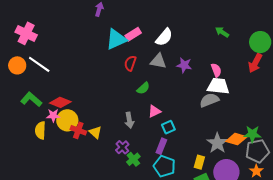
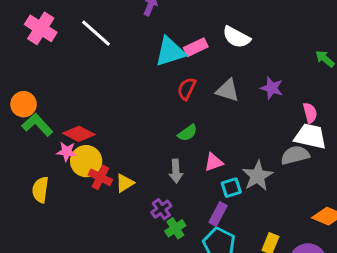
white semicircle: (164, 37) -> (236, 37), moved, turned 72
white line: (39, 64) -> (96, 33), moved
orange circle: (17, 65) -> (24, 104), moved
purple star: (184, 65) -> (272, 88), moved
green semicircle: (143, 88) -> (188, 133), moved
yellow semicircle: (40, 130) -> (40, 190), moved
yellow triangle: (95, 132) -> (125, 183), turned 40
gray star: (217, 143) -> (257, 176), moved

